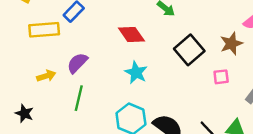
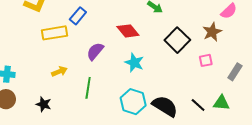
purple semicircle: (77, 63) -> (95, 51), moved

